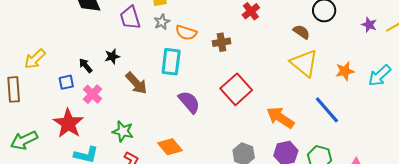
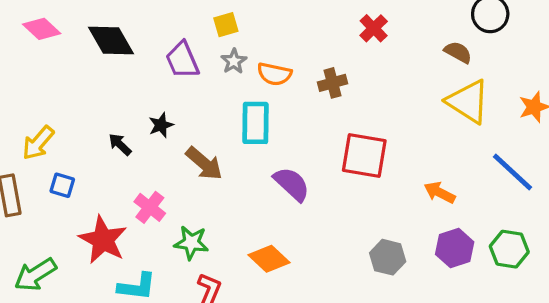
blue square: (66, 82) -> (62, 185), moved, turned 35
red square: (236, 89) -> (364, 155), turned -32
pink cross: (93, 94) -> (150, 207), moved
orange arrow: (280, 118) -> (440, 193), size x0.7

